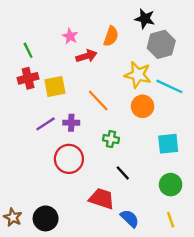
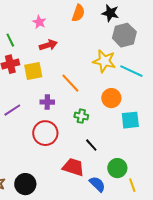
pink star: (70, 36) -> (39, 22), moved
orange semicircle: (111, 36) -> (78, 13), moved
red arrow: (86, 56) -> (48, 45), moved
orange circle: (143, 106) -> (111, 98), moved
purple line: (46, 124) -> (12, 110), moved
green circle: (171, 185) -> (117, 168), moved

